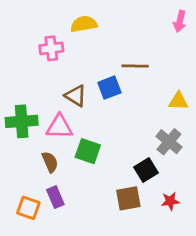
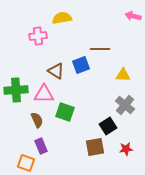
pink arrow: (180, 21) -> (133, 16), turned 91
yellow triangle: (178, 101) -> (123, 75), moved
orange square: (28, 208) -> (26, 163), moved

